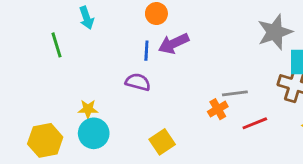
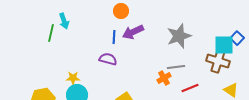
cyan arrow: (87, 18) -> (64, 21), moved
gray star: (275, 32) -> (179, 36), moved
green line: (57, 45) -> (51, 33), turned 30

